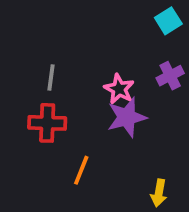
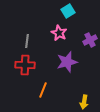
cyan square: (168, 21) -> (68, 11), moved
pink star: (119, 89) -> (59, 33), moved

